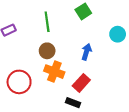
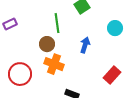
green line: (47, 22) -> (57, 23), moved
red rectangle: (81, 83) -> (112, 75), moved

